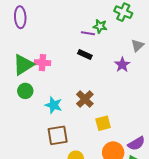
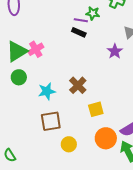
black rectangle: (85, 55) -> (79, 32), moved
pink cross: (42, 63) -> (36, 49), turned -35
cyan star: (54, 105) -> (47, 91), turned -30

